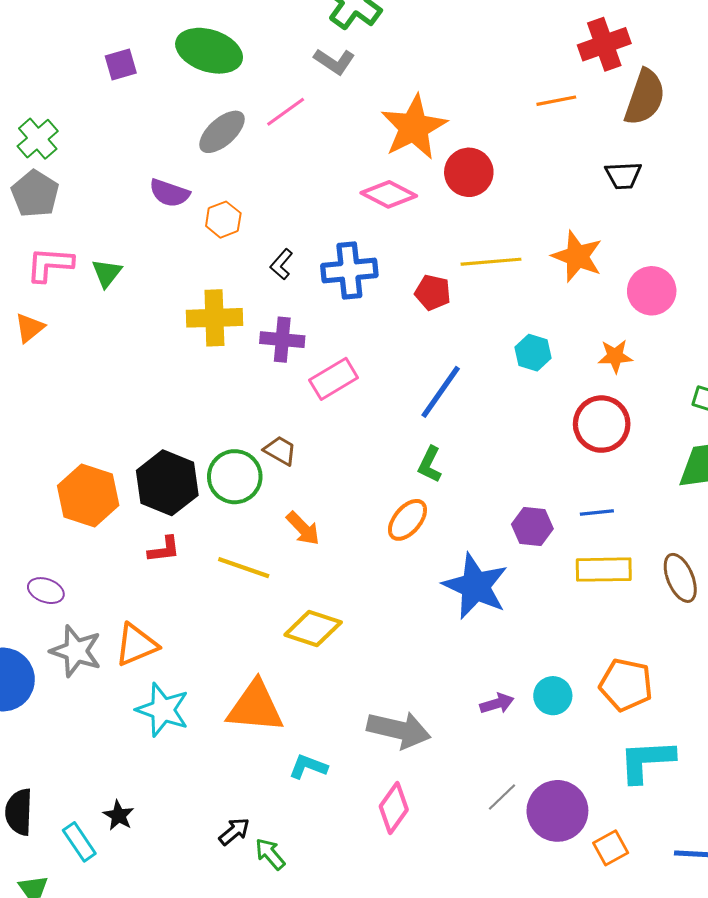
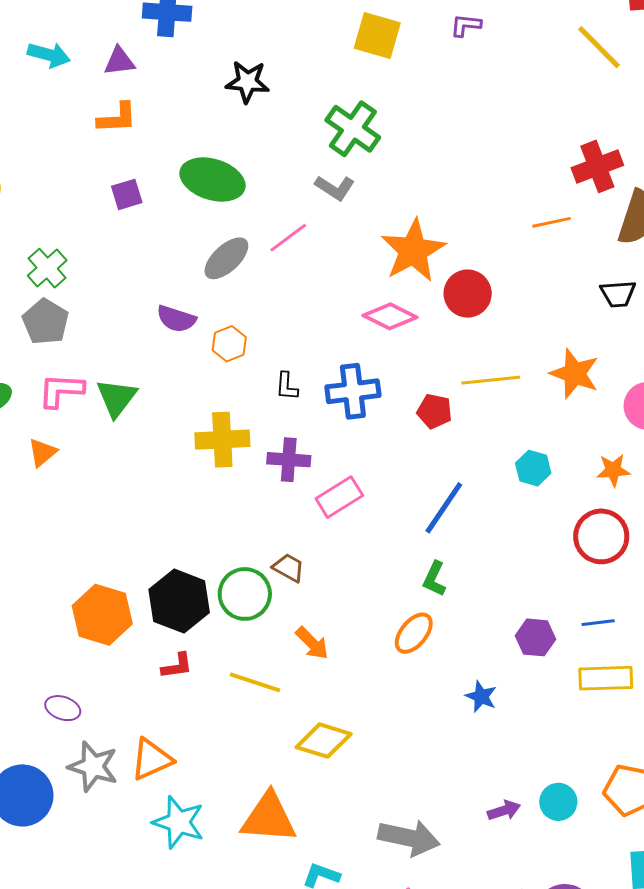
black L-shape: (281, 264) -> (287, 386), turned -36
green triangle: (107, 273) -> (117, 398), size x1.4
blue star: (475, 586) -> (481, 696), size x0.5

